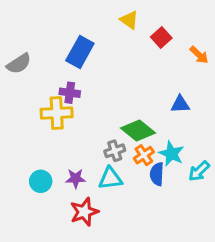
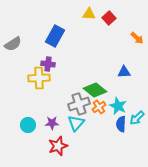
yellow triangle: (129, 20) -> (89, 14), turned -32
red square: (161, 37) -> (109, 18), moved
gray cross: (115, 151) -> (79, 104), size x1.5
blue semicircle: (157, 174) -> (121, 124), moved
cyan triangle: (110, 178) -> (76, 123), turned -42

